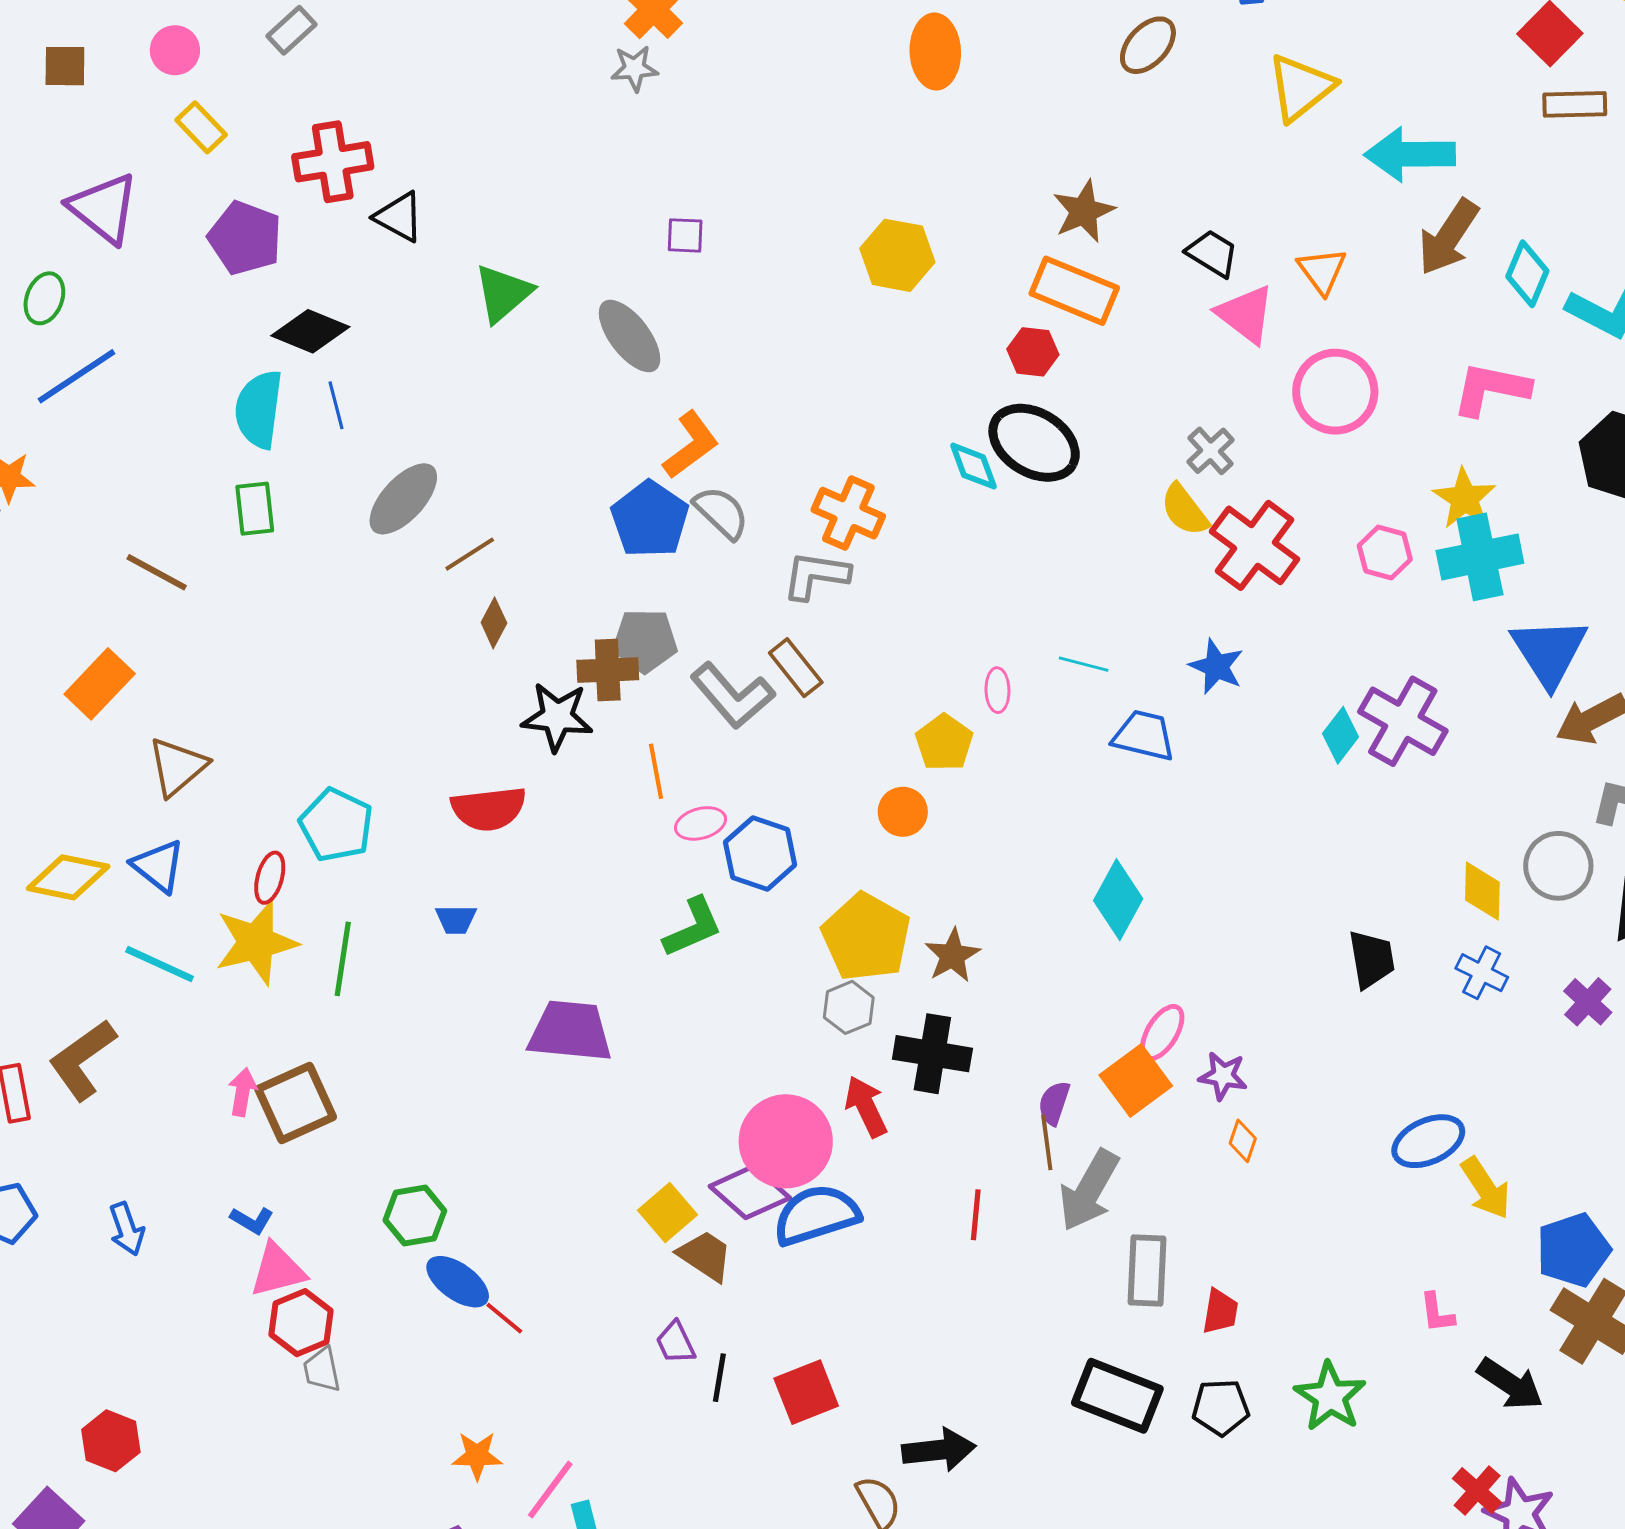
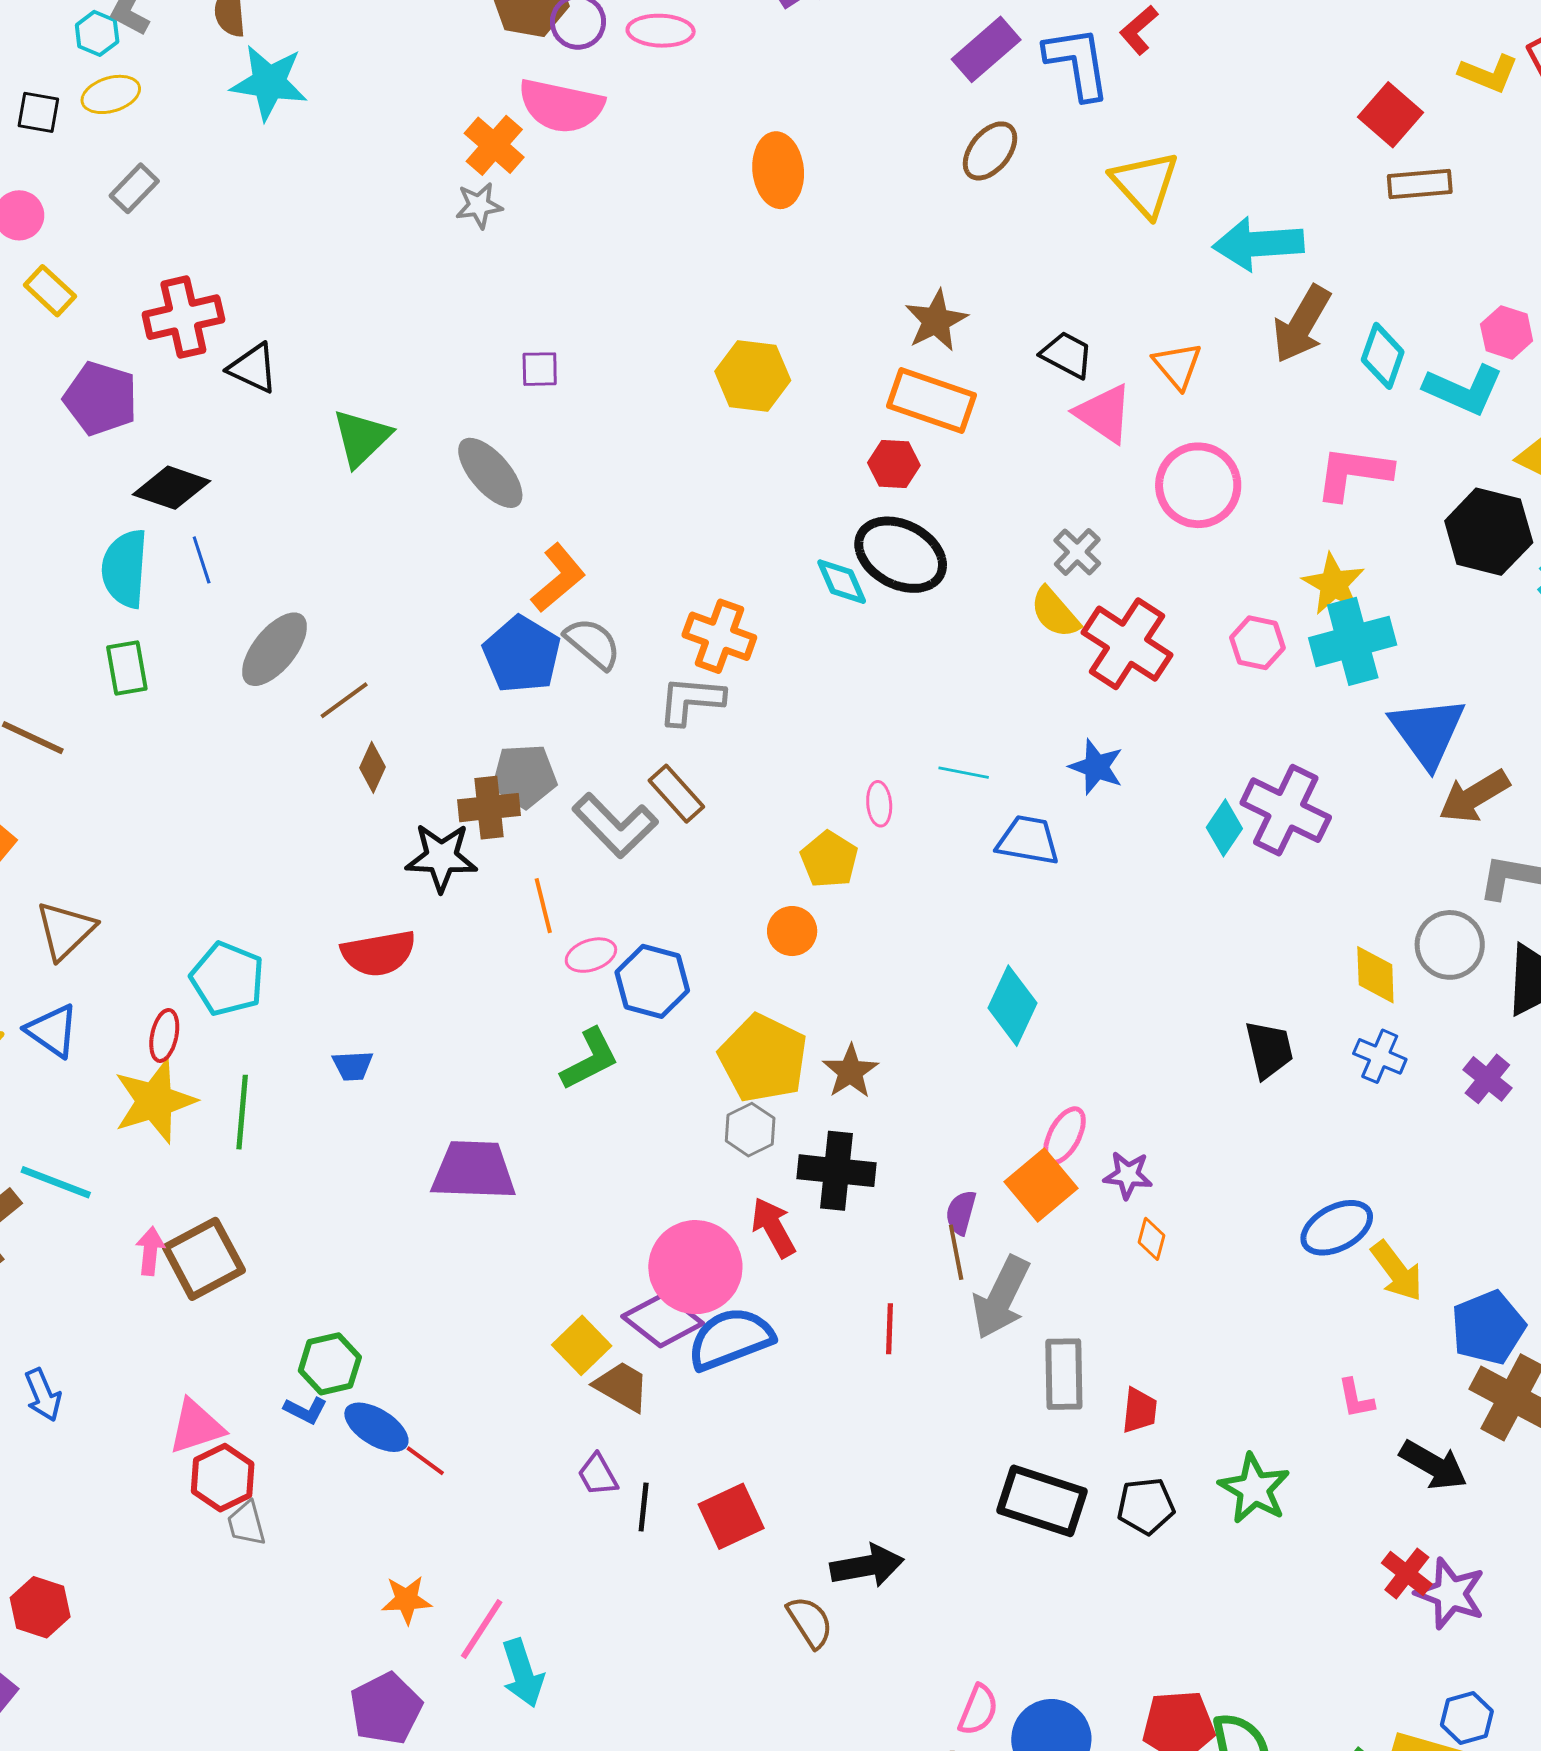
yellow triangle: (1301, 88) -> (1145, 184), turned -30
cyan line: (160, 964) -> (56, 1182), moved
blue L-shape: (252, 1220) -> (305, 1410), moved

